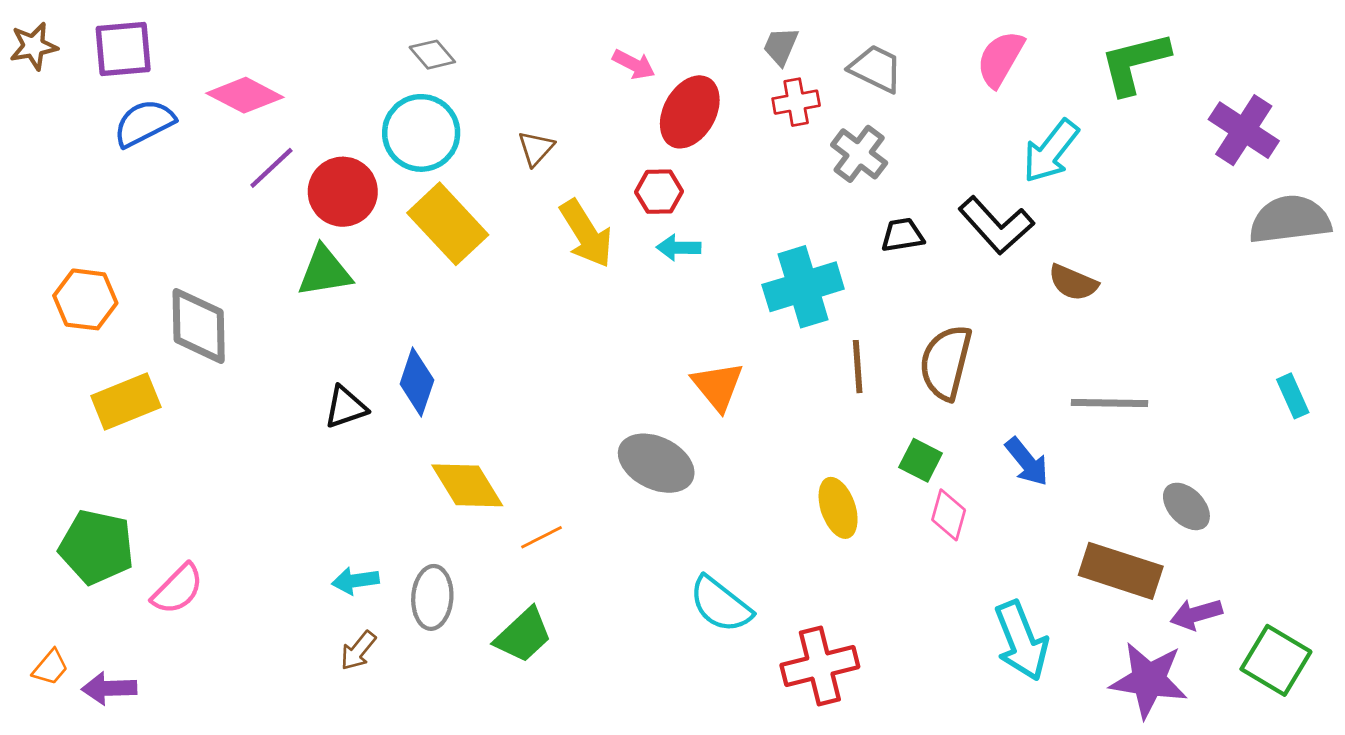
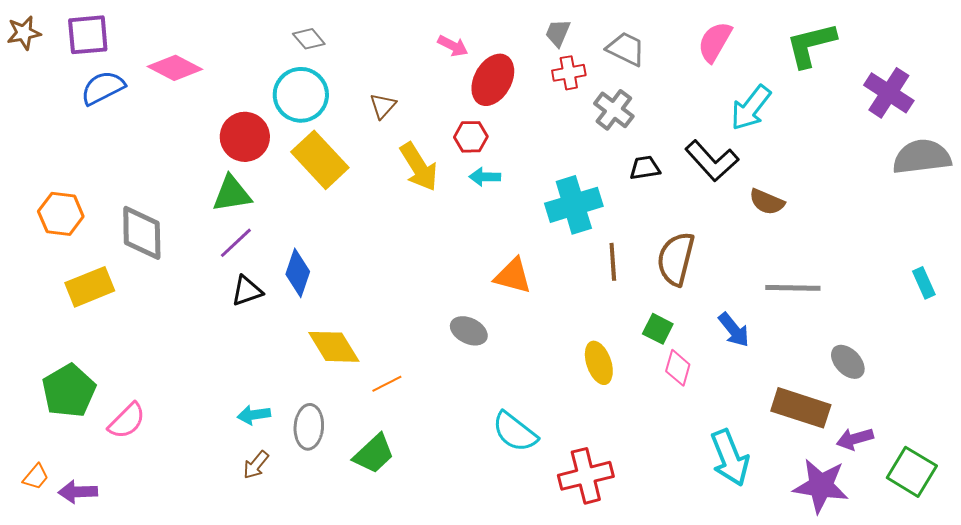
purple line: (271, 168) -> (236, 243), moved
orange triangle: (718, 386) -> (513, 276), turned -36
gray ellipse: (656, 463) -> (469, 331), size x0.7
green pentagon: (97, 547) -> (69, 391), turned 30

